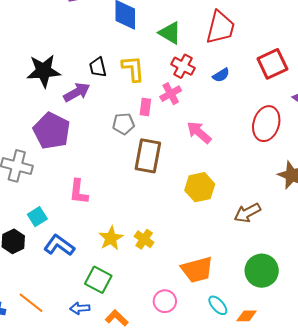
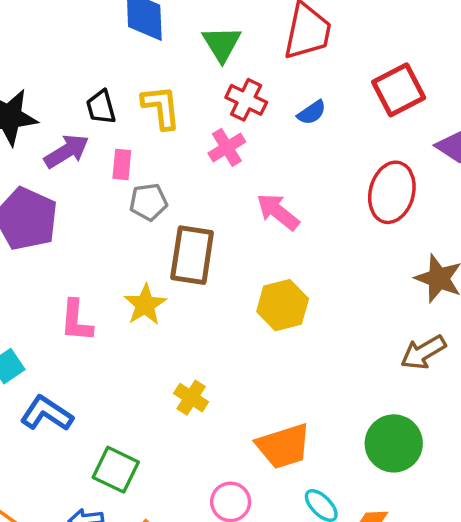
green triangle: (170, 33) -> (222, 44), turned 30
pink rectangle: (145, 107) -> (122, 164), moved
brown arrow: (247, 213) -> (423, 352), moved
yellow star: (111, 238) -> (145, 305), moved

